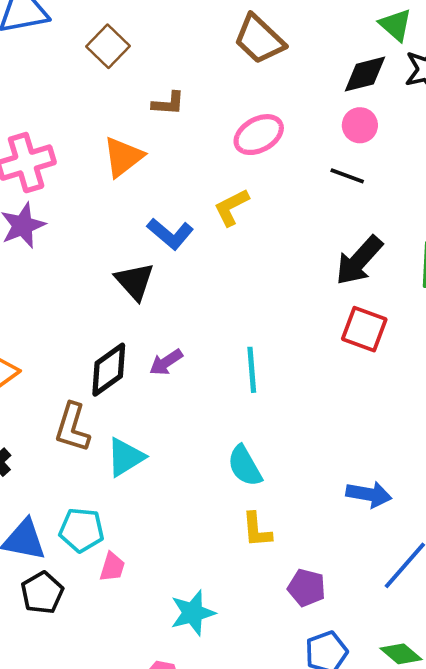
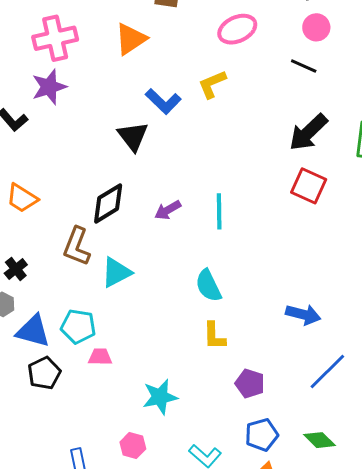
purple arrow: (166, 362) -> (168, 210), moved
pink trapezoid: (112, 567) -> (100, 357), turned -110

